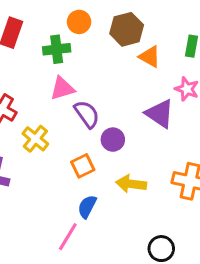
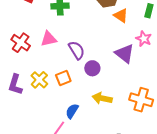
pink triangle: (62, 88) -> (49, 39), moved
yellow cross: (35, 139) -> (39, 80), moved
orange square: (83, 166) -> (63, 78), moved

